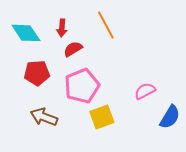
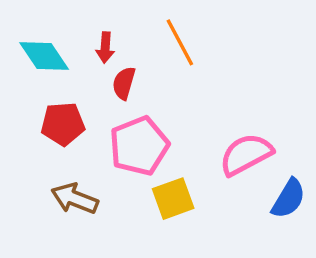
red semicircle: (73, 49) -> (124, 83), turned -42
pink semicircle: (145, 91) -> (246, 154), size x1.5

